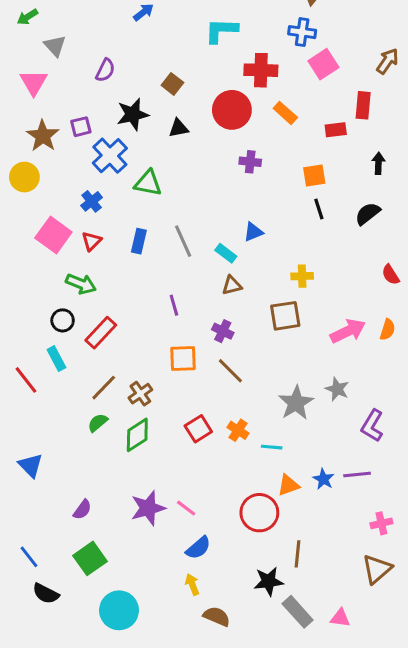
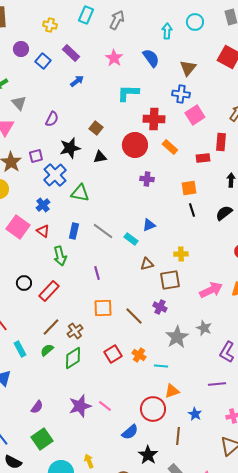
red triangle: (92, 241) -> (43, 231), turned -40
gray line: (183, 241) -> (103, 231), turned -30
green arrow: (81, 284) -> (60, 256), moved, turned 54
brown triangle: (232, 285) -> (147, 264), moved
purple cross: (223, 331) -> (160, 307), moved
cyan rectangle: (56, 359) -> (20, 349), moved
blue star: (323, 479) -> (195, 414), moved
blue semicircle: (198, 548) -> (130, 432), moved
black star: (269, 581) -> (148, 455), moved, turned -30
yellow arrow: (192, 584) -> (89, 461), moved

